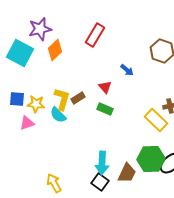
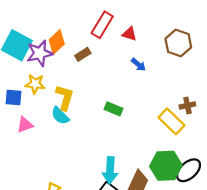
purple star: (40, 29) -> (40, 53), moved
red triangle: (105, 87) -> (129, 34), moved, turned -32
brown rectangle: (78, 98) -> (83, 54), moved
yellow star: (36, 104) -> (35, 84), moved

